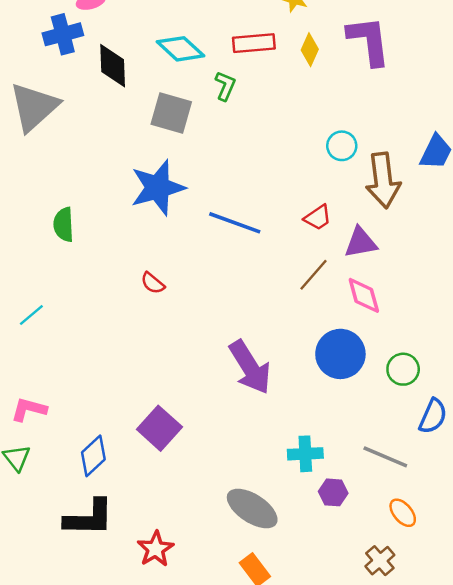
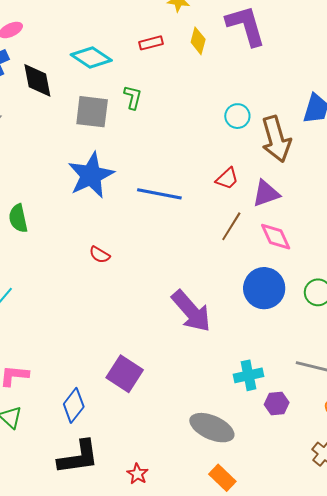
red rectangle: (254, 43) -> (151, 43), size x0.7
green L-shape: (225, 86) -> (133, 97), moved
red star: (156, 549) -> (137, 474), size x0.7

